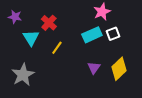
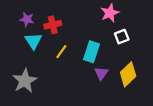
purple star: (15, 17) -> (27, 19), moved
red cross: (49, 23) -> (53, 25), turned 35
cyan rectangle: (92, 35) -> (92, 52), moved, turned -48

